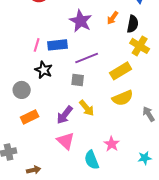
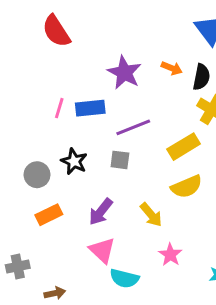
orange arrow: (113, 18) -> (172, 68), turned -104
black star: (44, 70) -> (74, 161), moved
yellow arrow: (87, 108) -> (151, 215), moved
cyan semicircle: (92, 160) -> (124, 278), moved, turned -54

